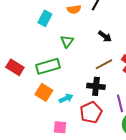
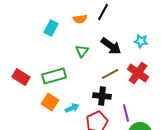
black arrow: (105, 36) -> (111, 46), size x1.5
green triangle: (67, 41) -> (82, 51), moved

